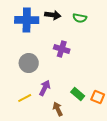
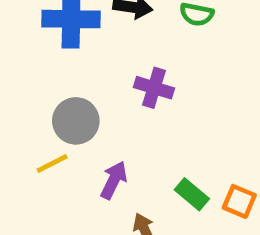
yellow line: (25, 98) -> (52, 164), moved

